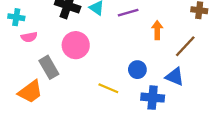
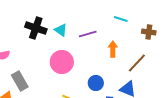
pink circle: (76, 45) -> (62, 62), moved

